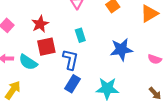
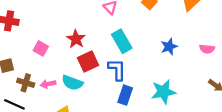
cyan rectangle: (80, 35) -> (122, 41), size x1.5
blue star: (121, 49) -> (169, 47), size x0.7

